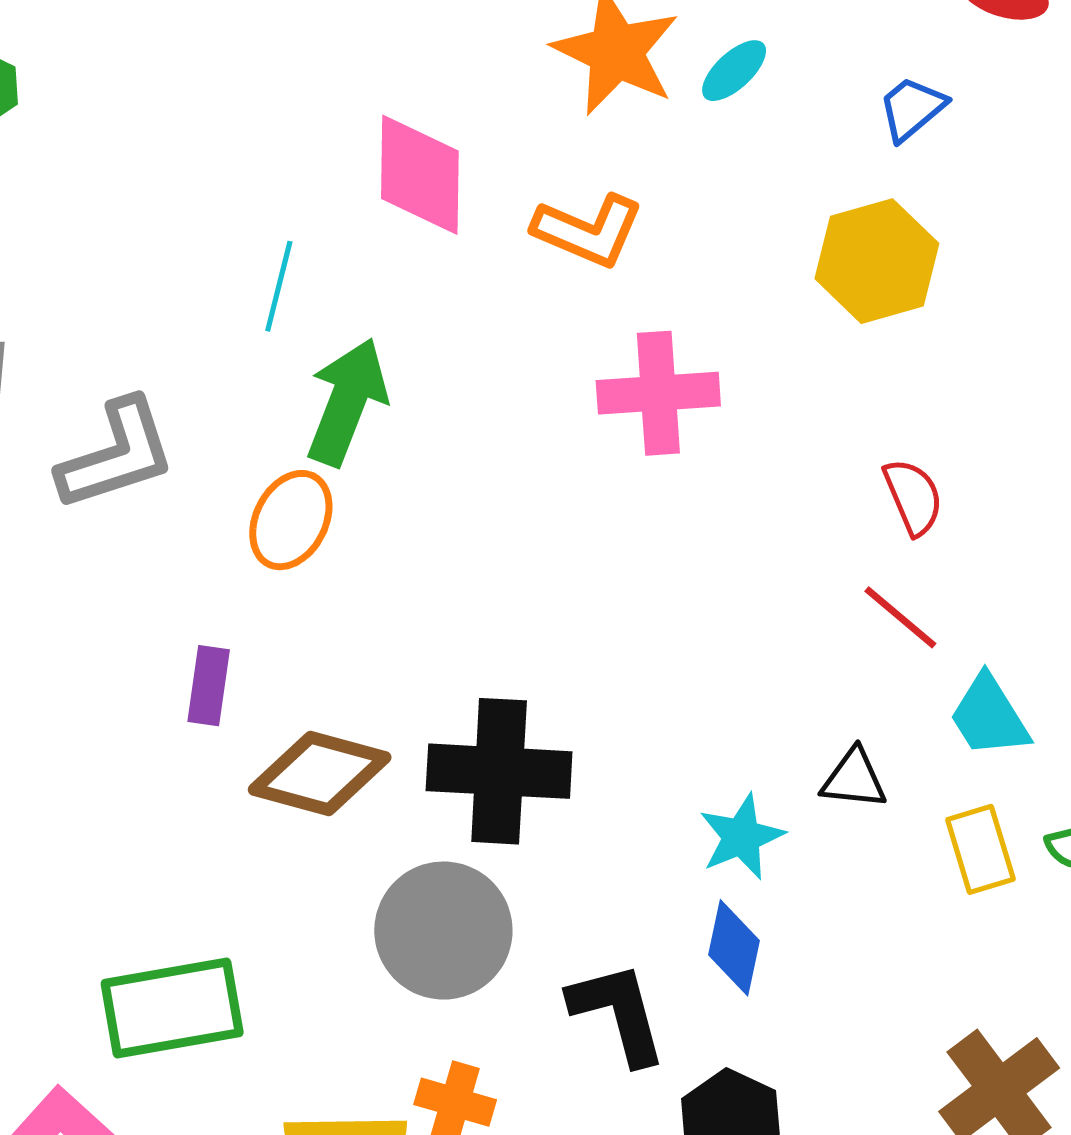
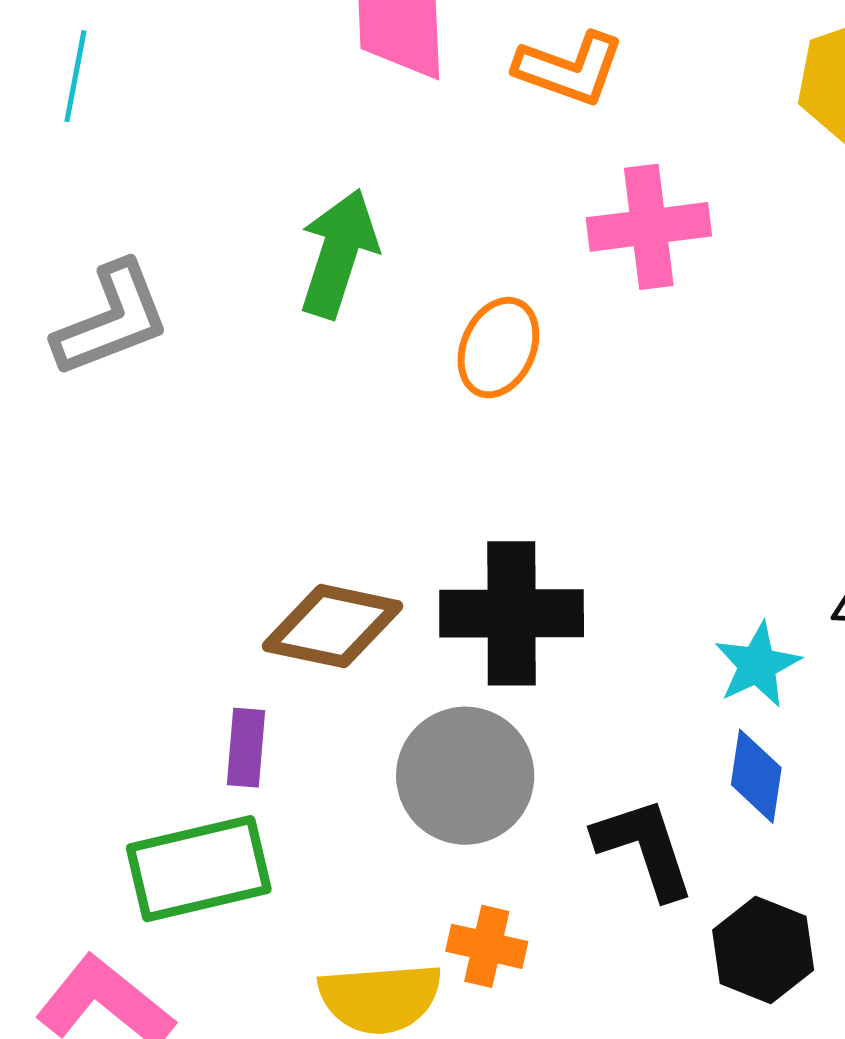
cyan line: (279, 286) -> (75, 76), moved
orange ellipse: (291, 520) -> (498, 348), moved
purple rectangle: (209, 686) -> (246, 748), moved

